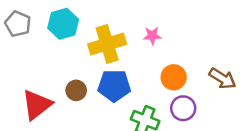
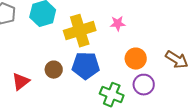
red triangle: (37, 105) -> (21, 82), size x0.7

